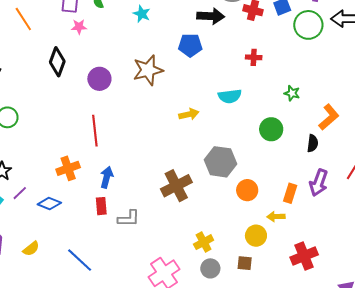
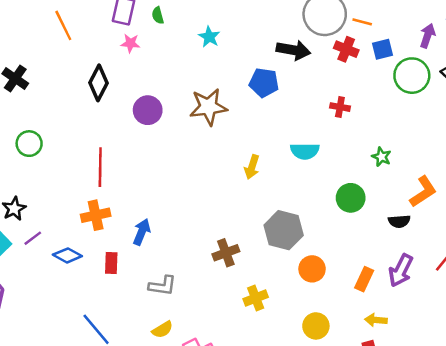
yellow arrow: (189, 114) -> (252, 167), turned 114
red line: (95, 131) -> (100, 167), moved
black semicircle: (313, 143) -> (399, 221), turned 72
brown cross: (176, 186) -> (226, 253), size x0.7
red rectangle: (101, 206) -> (111, 263), moved
yellow arrow: (276, 217) -> (376, 320), moved
yellow cross: (204, 242) -> (256, 298), moved
yellow semicircle: (31, 249) -> (162, 330), moved

